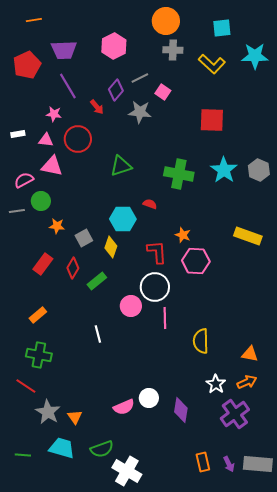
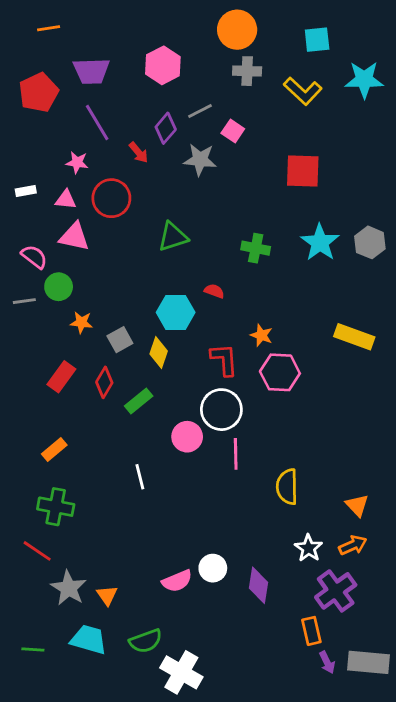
green cross: (179, 174) -> (256, 248), size x0.7
pink semicircle: (24, 180) -> (34, 257), turned 66
orange triangle: (250, 354) -> (357, 505), turned 36
orange rectangle: (203, 462) -> (311, 631), moved

